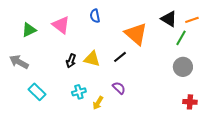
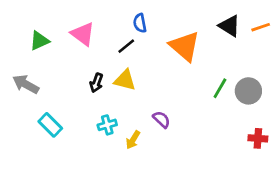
blue semicircle: (95, 16) -> (140, 23), moved
green line: (181, 38) -> (220, 88), moved
black line: (120, 57) -> (126, 46), moved

